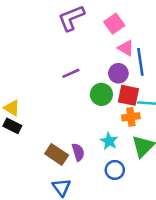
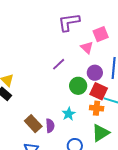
pink triangle: (126, 48) -> (87, 48), moved
purple line: (71, 73) -> (59, 64), turned -32
cyan star: (109, 141) -> (69, 114), moved

